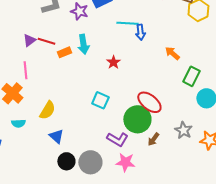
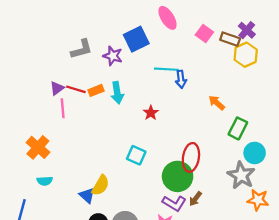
orange rectangle: (64, 52) -> (96, 90), moved
pink line: (25, 70) -> (63, 108), moved
red ellipse: (149, 102) -> (191, 157), turned 60
yellow semicircle: (47, 110) -> (100, 185), moved
gray star: (183, 130) -> (241, 175), moved, size x1.4
purple L-shape: (117, 139) -> (174, 203), moved

